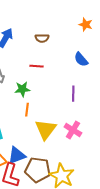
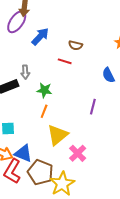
red line: (37, 66) -> (65, 61), moved
pink cross: (73, 130) -> (78, 153), moved
blue triangle: (17, 155) -> (23, 153), turned 30

